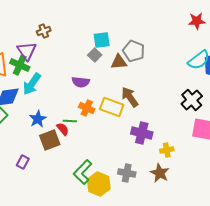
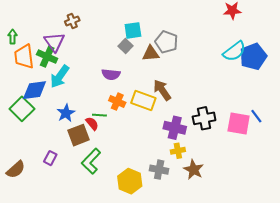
black cross: (192, 100) -> (204, 118), moved, turned 30
yellow cross: (167, 150) -> (178, 151), moved
green L-shape: (83, 172) -> (91, 161), moved

